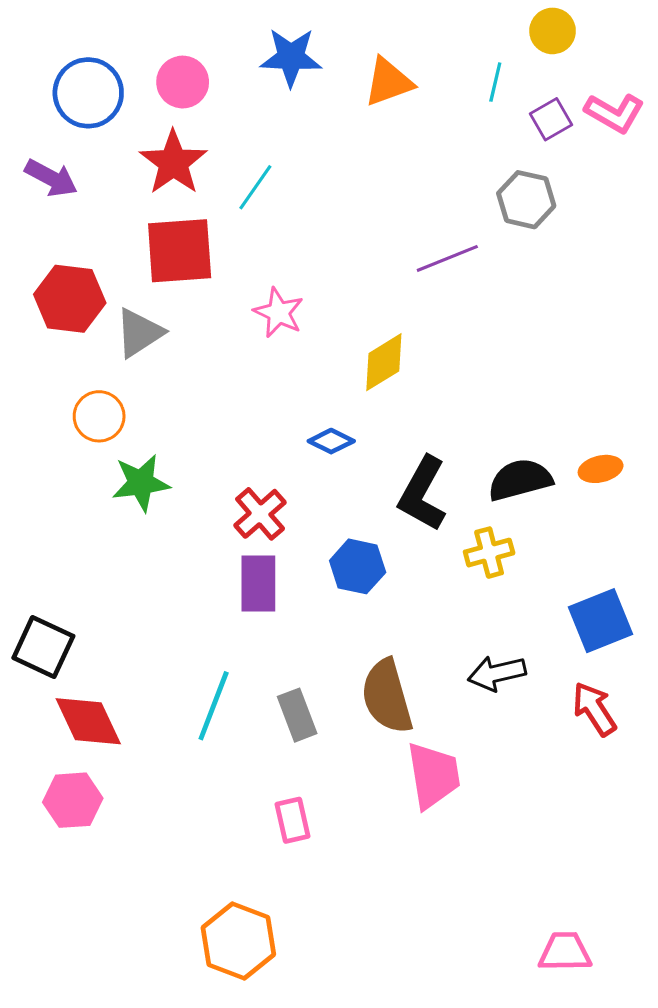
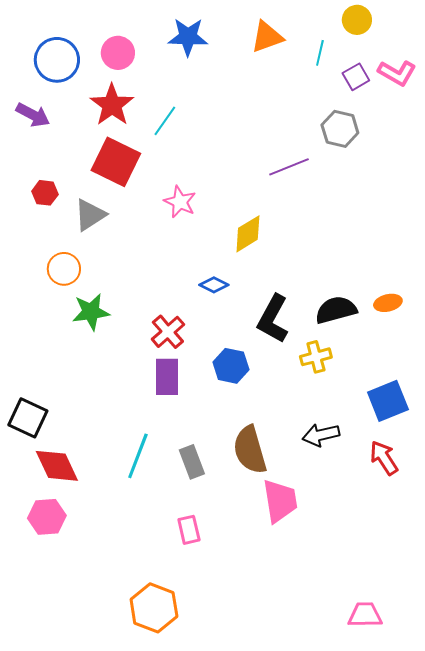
orange triangle: (388, 82) -> (267, 37), moved
red square: (180, 251) -> (116, 162), turned 30
red hexagon: (70, 299) -> (45, 193), size x0.6

